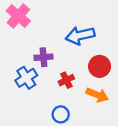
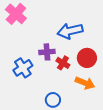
purple cross: (43, 57) -> (47, 52), moved
red cross: (66, 80) -> (63, 63), moved, turned -32

